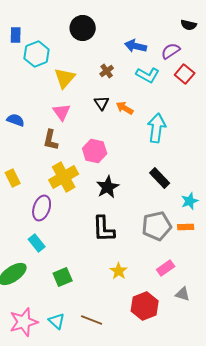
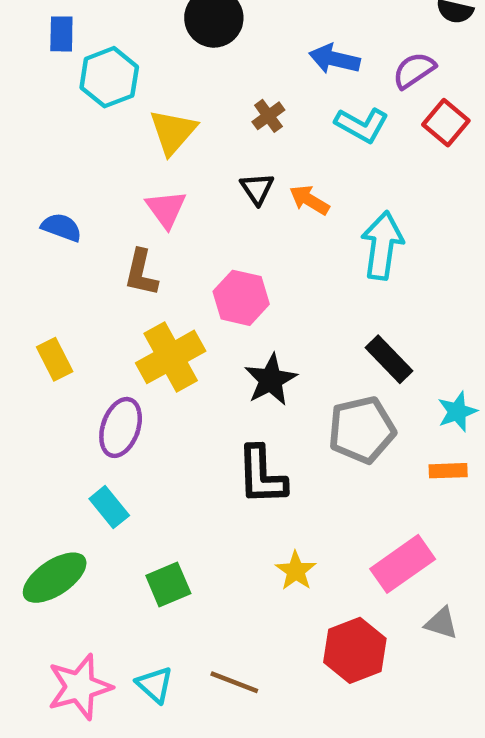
gray pentagon: (157, 226) -> (362, 430), moved
pink rectangle: (166, 268) -> (403, 564), size x1.5

